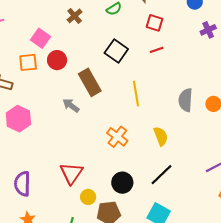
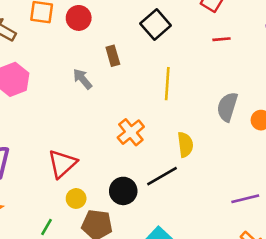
red line: (157, 50) -> (221, 39), moved
brown rectangle: (90, 82) -> (113, 56), size x0.6
black line: (162, 175) -> (162, 176), moved

